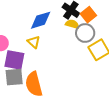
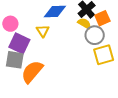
orange semicircle: (34, 84) -> (32, 72), turned 40

